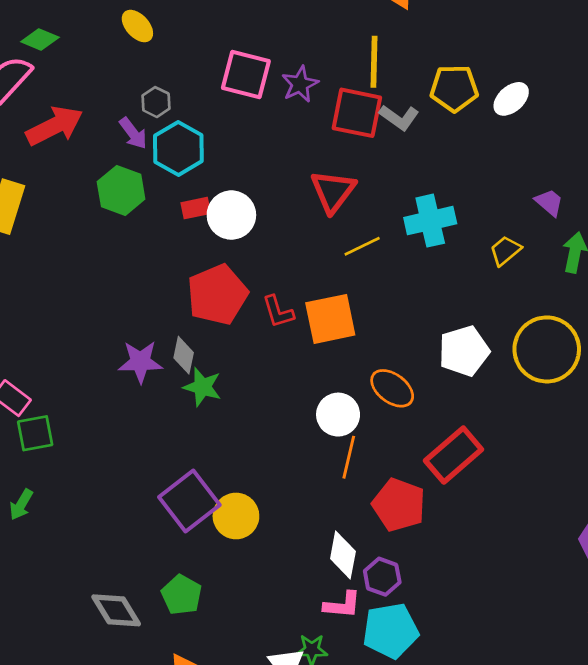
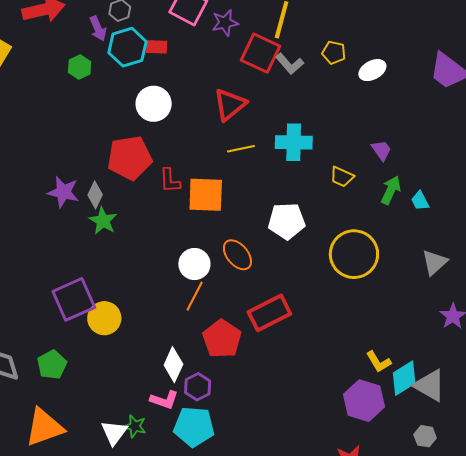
yellow pentagon: (454, 88) -> (334, 53), size x0.7
green hexagon: (121, 190) -> (80, 67), size x0.7
red rectangle: (196, 208) -> (157, 47), moved
yellow trapezoid: (505, 251) -> (342, 177), turned -130
white pentagon: (464, 351) -> (287, 221), moved

